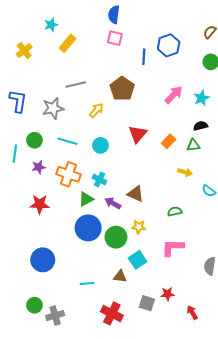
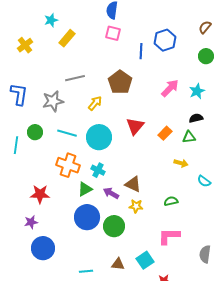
cyan circle: (100, 145) -> (99, 137), size x1.6
purple star: (39, 167) -> (31, 222), moved
yellow star: (139, 227) -> (136, 206), moved
cyan square: (138, 260) -> (145, 260), moved

